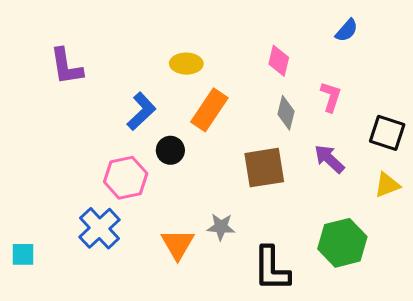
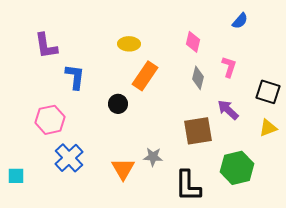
blue L-shape: (141, 111) -> (75, 77), moved, turned -40
brown square: (264, 168) -> (198, 131), moved
pink hexagon: (126, 178) -> (50, 120), moved

